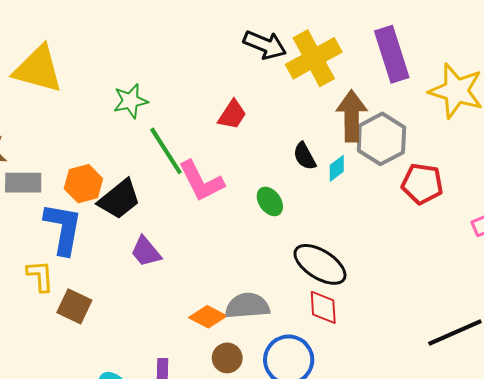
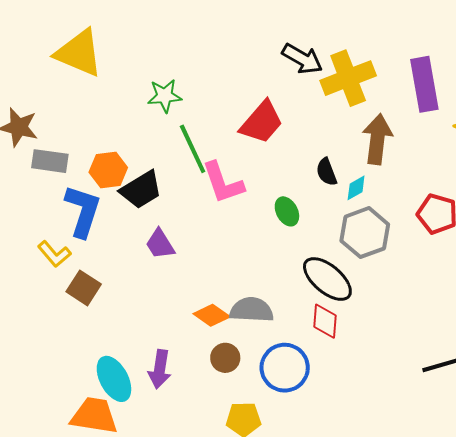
red trapezoid: (232, 115) -> (262, 122), size x1.5
gray hexagon: (381, 139) -> (365, 233), moved
yellow L-shape: (40, 276) -> (54, 254), turned 136

